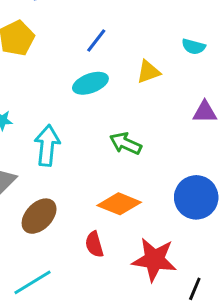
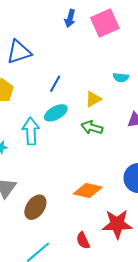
green arrow: (126, 143) -> (92, 127), moved
cyan arrow: (47, 145) -> (31, 131), moved
red semicircle: (94, 244) -> (83, 240), moved

